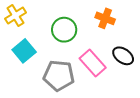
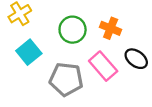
orange cross: (105, 18) -> (111, 28), moved

